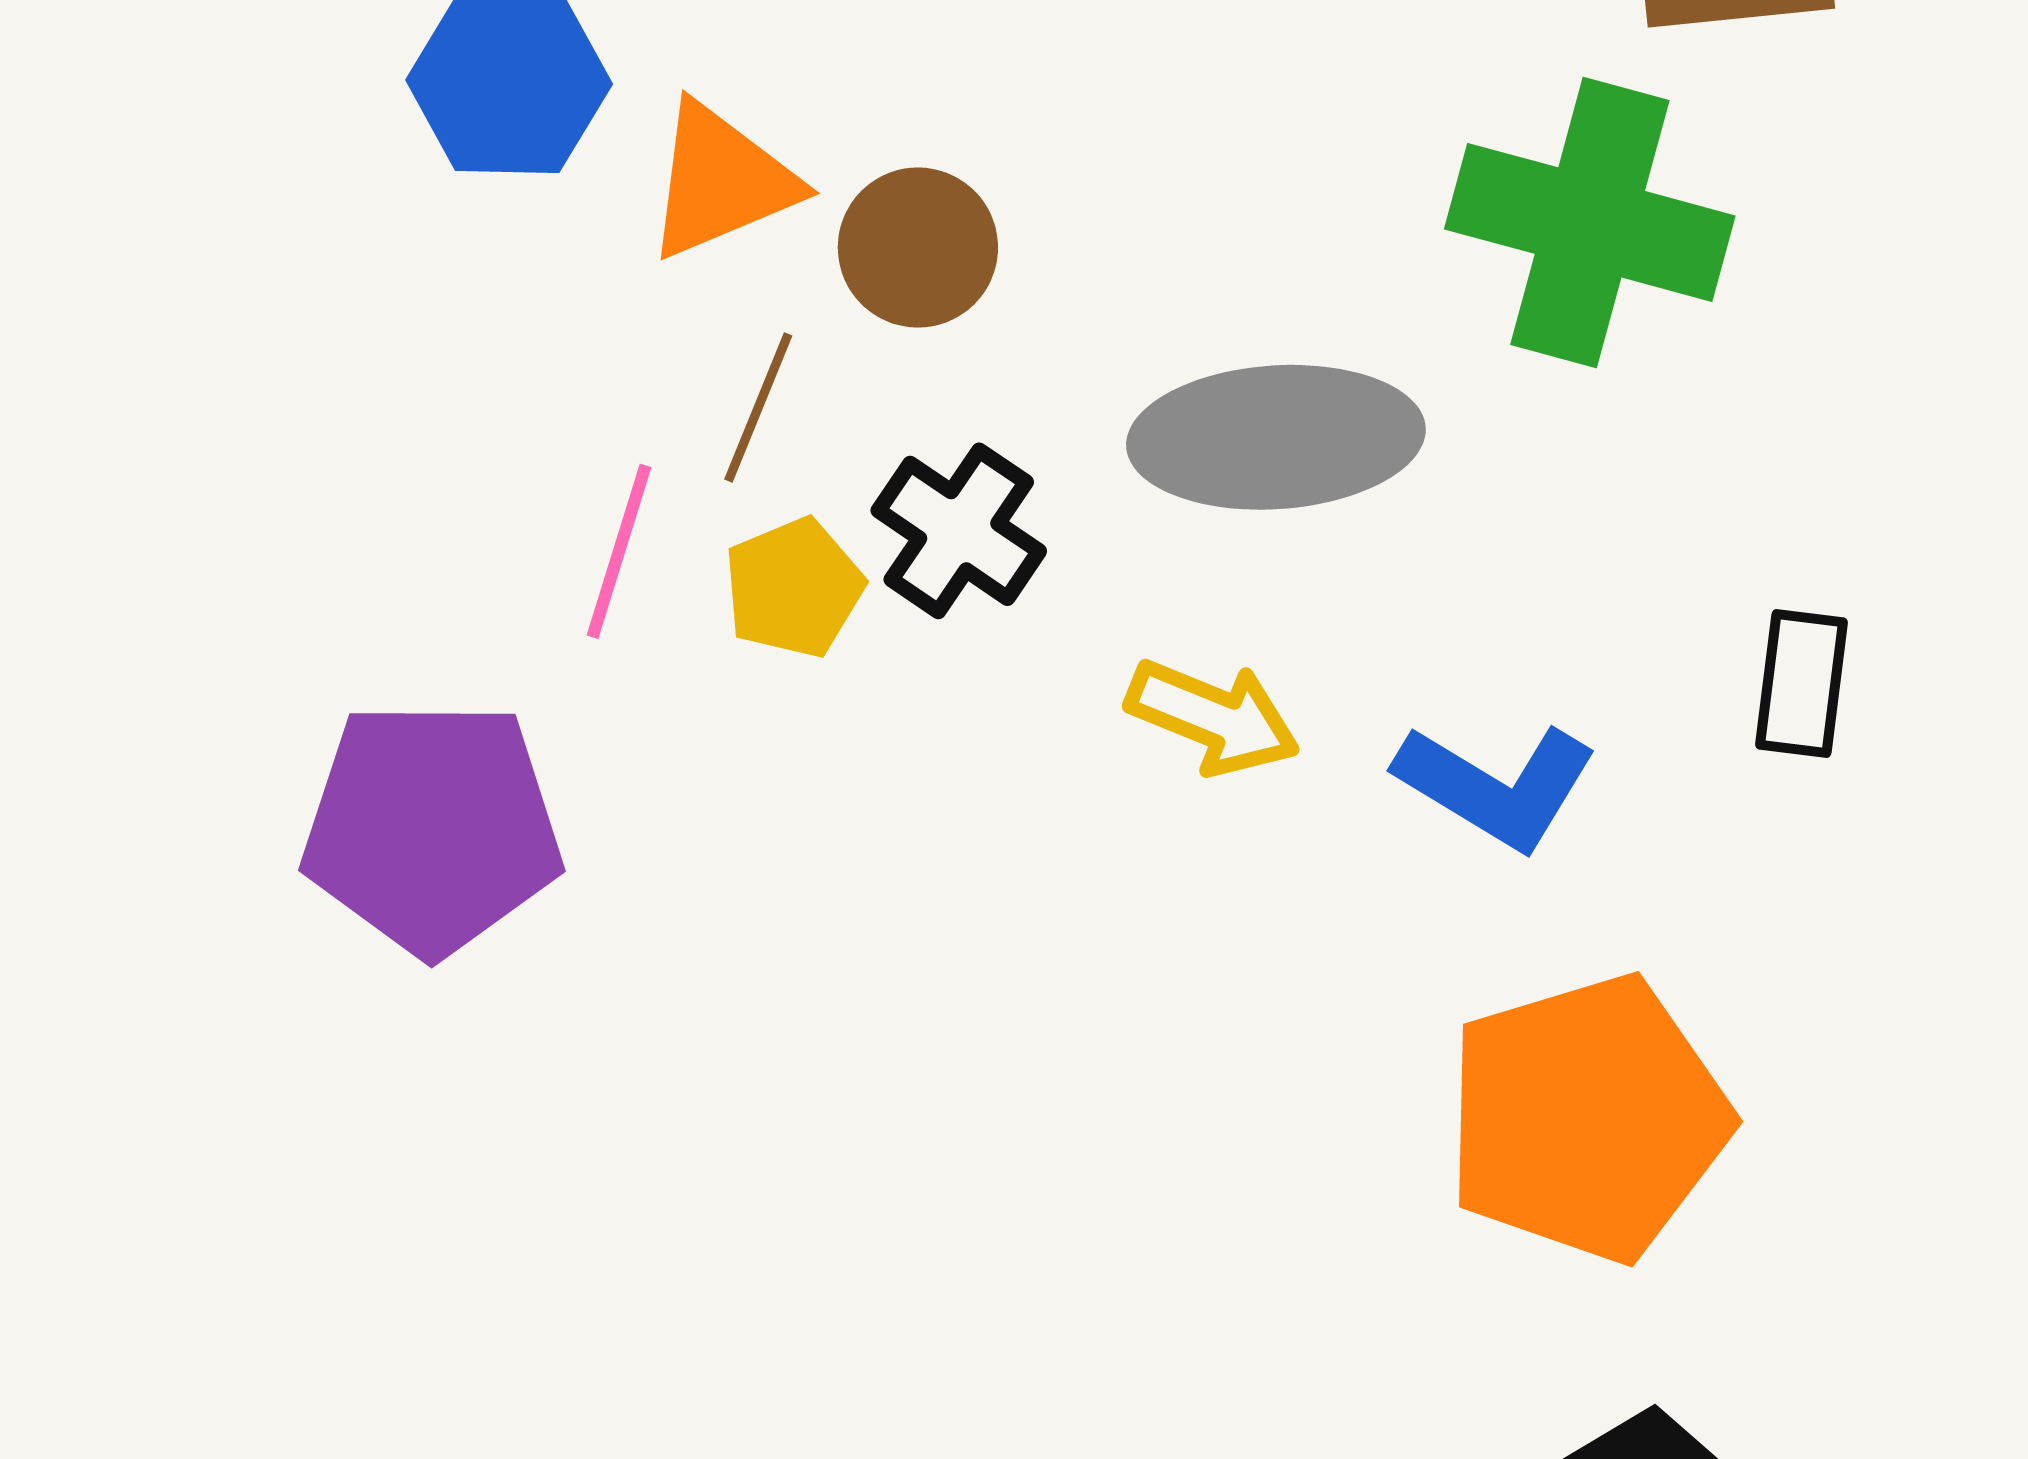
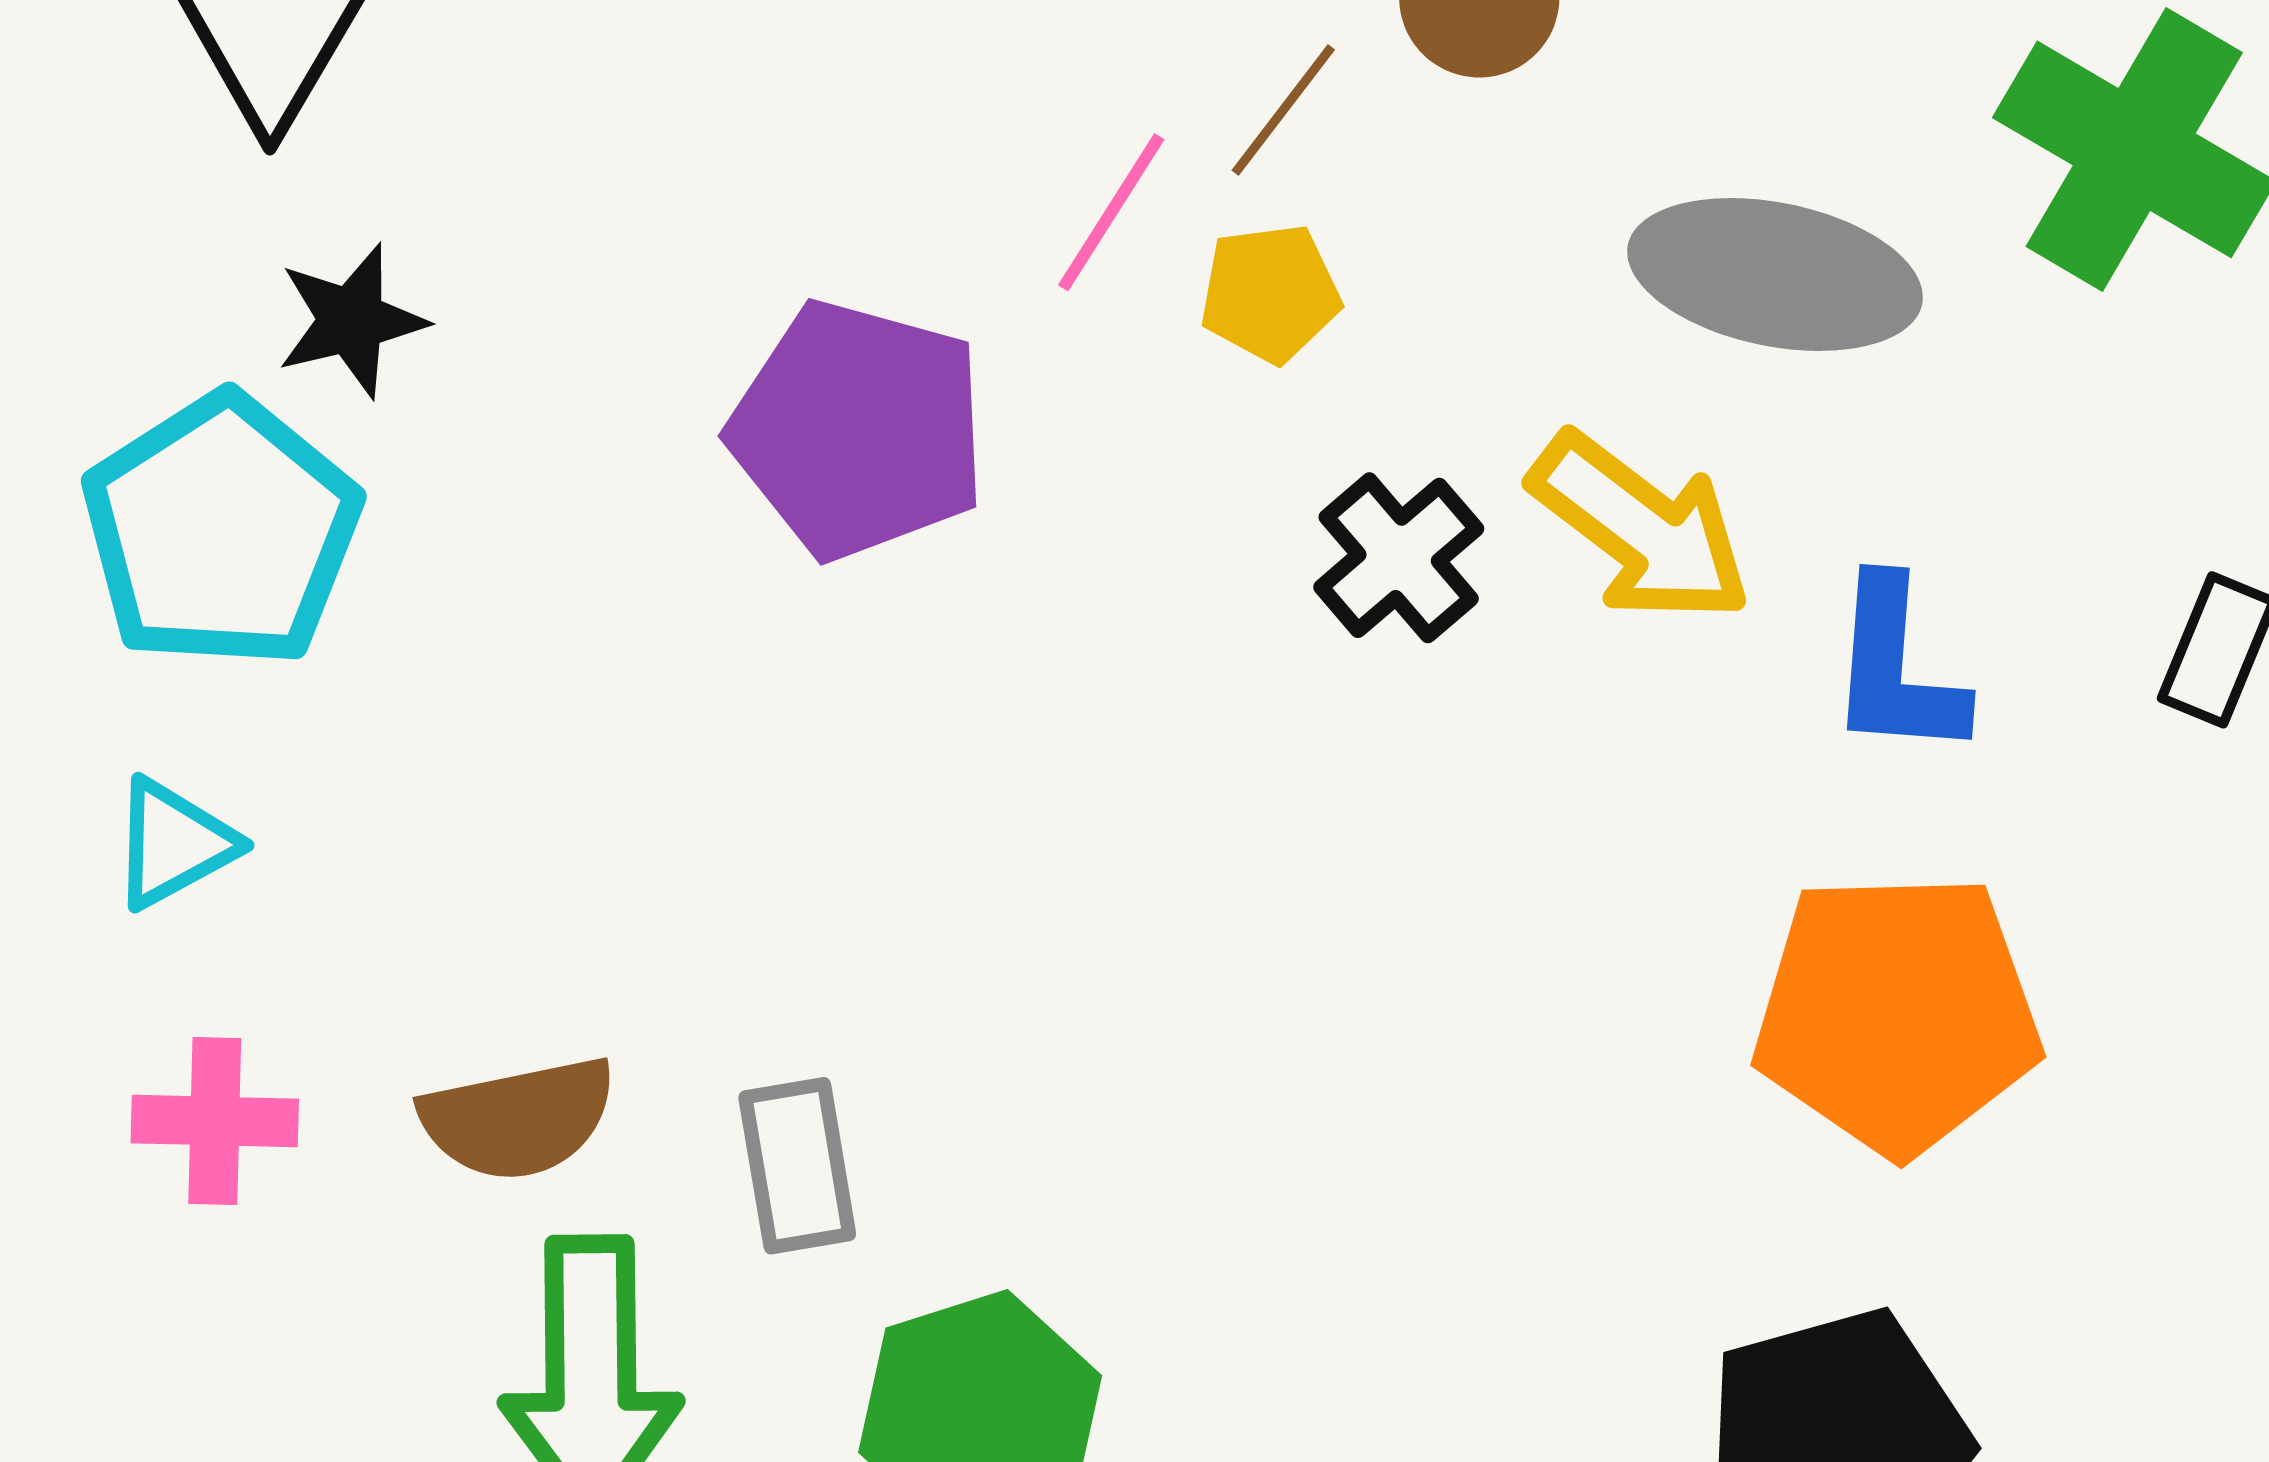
black cross: (959, 531) -> (1399, 558), moved
yellow arrow: (1213, 717) -> (1641, 528), size x1.4
blue L-shape: (1496, 786) -> (1896, 669), turned 48

